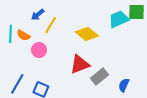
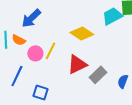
blue arrow: (38, 15) -> (31, 18), size x1.5
yellow line: (51, 25) -> (50, 51), moved
blue line: (17, 84) -> (17, 76), moved

